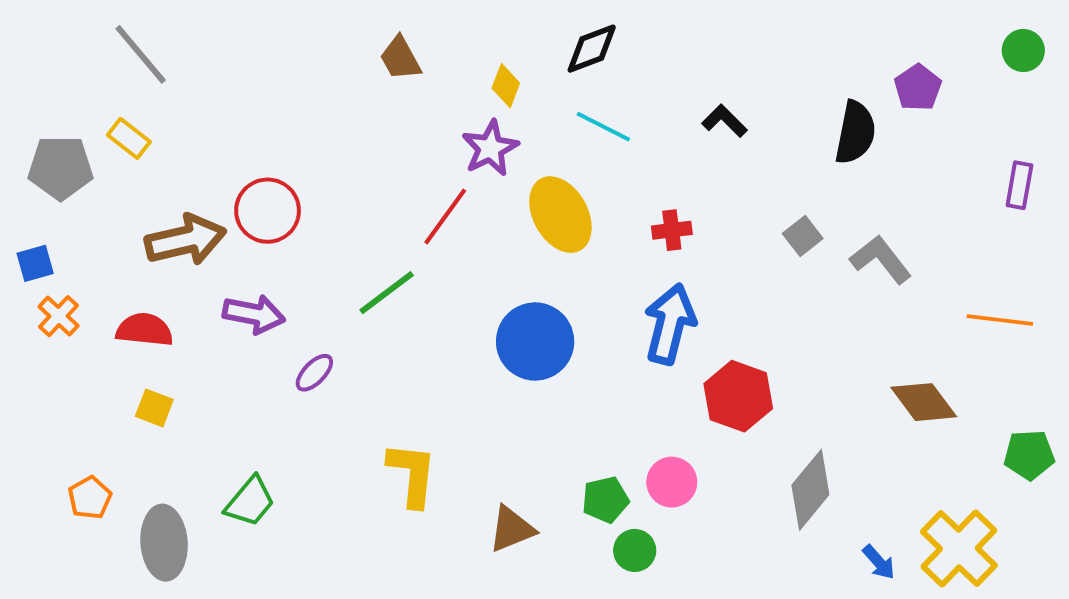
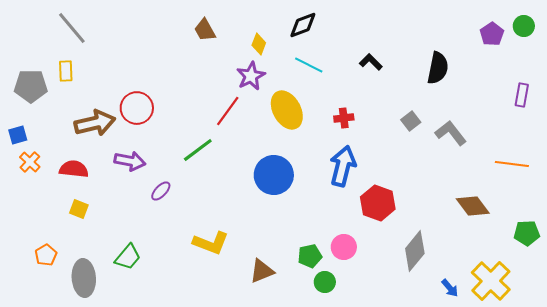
purple pentagon: (918, 88) -> (492, 34), moved
yellow rectangle: (129, 138) -> (66, 71), turned 50
yellow L-shape: (412, 474) -> (211, 243), turned 105

